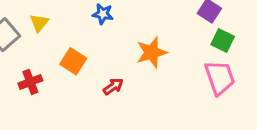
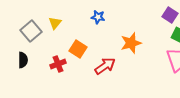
red cross: (30, 82) -> (58, 64), moved
red arrow: (113, 86) -> (105, 66), size x1.5

